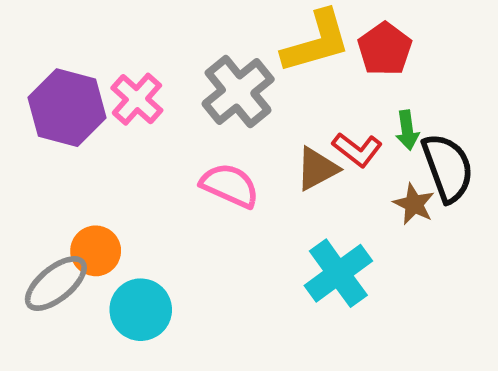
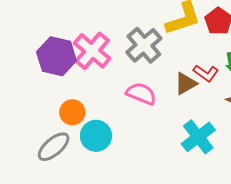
pink cross: (137, 99) -> (92, 51), size x1.4
orange circle: (96, 251) -> (72, 112), moved
cyan circle: (141, 310) -> (96, 136), moved

